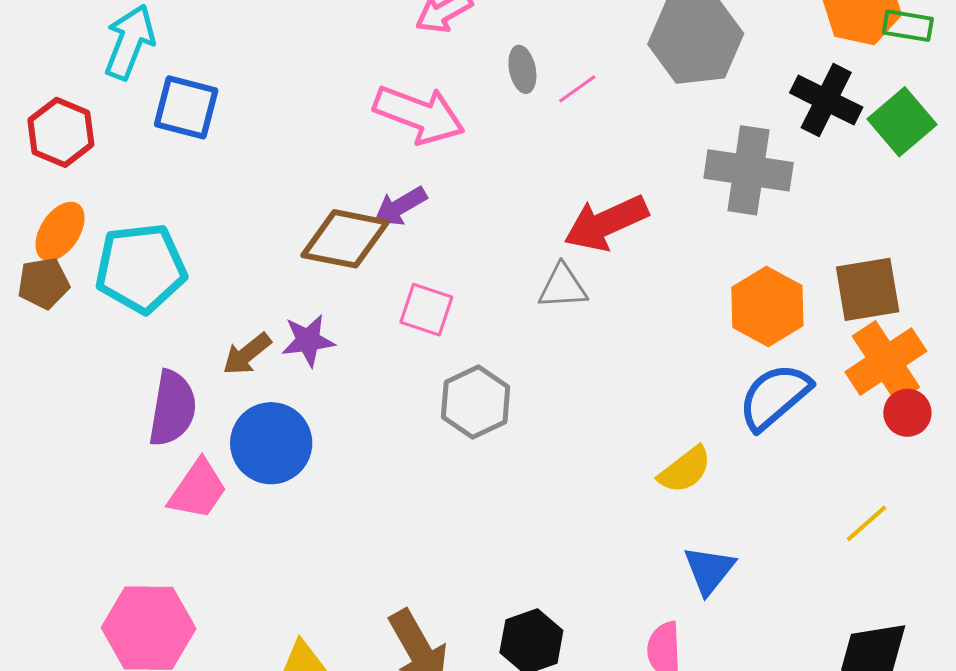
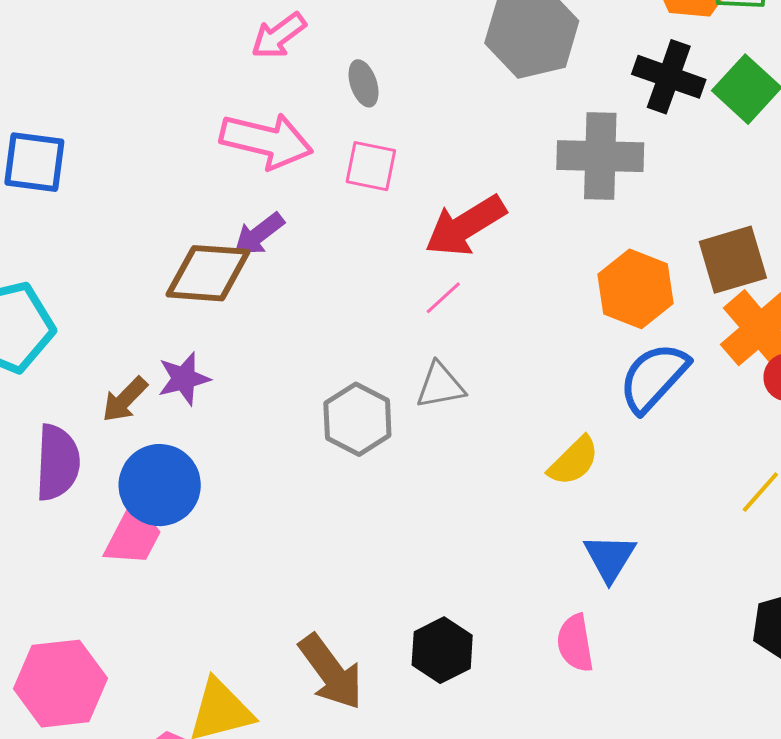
pink line: (577, 89) -> (443, 298), moved
gray triangle: (563, 287) -> (440, 386), moved
pink square: (426, 310) -> (371, 166), moved
pink trapezoid: (198, 490) -> (133, 535), moved

